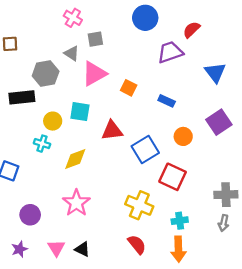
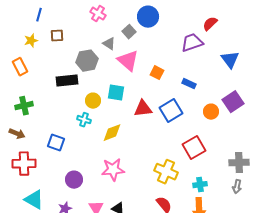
pink cross: (73, 18) -> (98, 14), moved
blue circle: (145, 18) -> (148, 17), moved
gray square: (95, 39) -> (129, 32), turned -32
pink triangle: (94, 74) -> (128, 61), turned -50
orange circle: (183, 136) -> (211, 112), moved
blue square: (145, 149) -> (171, 111), moved
red square: (173, 177) -> (194, 148), turned 35
pink star: (76, 203) -> (113, 170), turned 30

